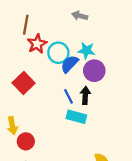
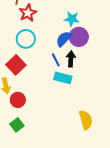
cyan circle: (58, 53) -> (26, 39), moved
blue semicircle: (70, 64) -> (64, 39), moved
red square: (24, 83) -> (16, 65), moved

